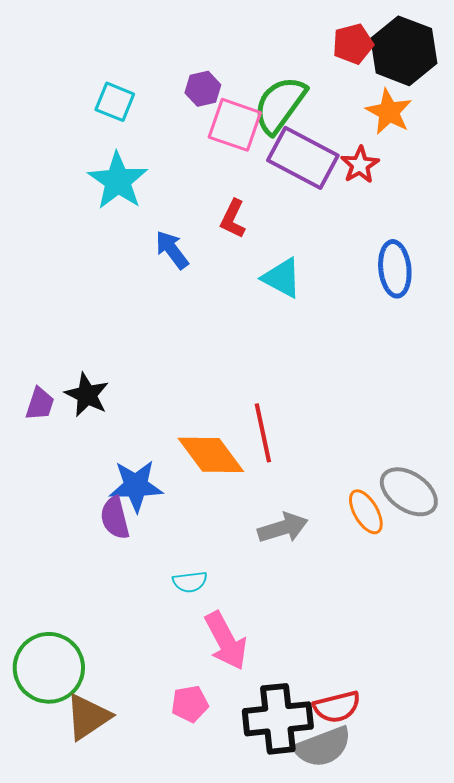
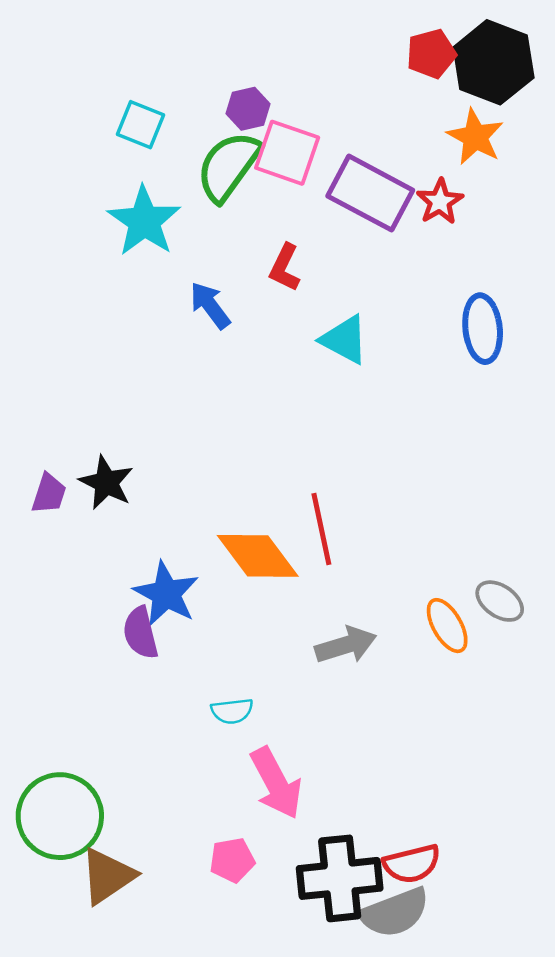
green semicircle: (280, 105) -> (228, 166), moved
blue star: (136, 486) -> (166, 594), turned 30
gray ellipse: (409, 492) -> (500, 601), size x0.7

